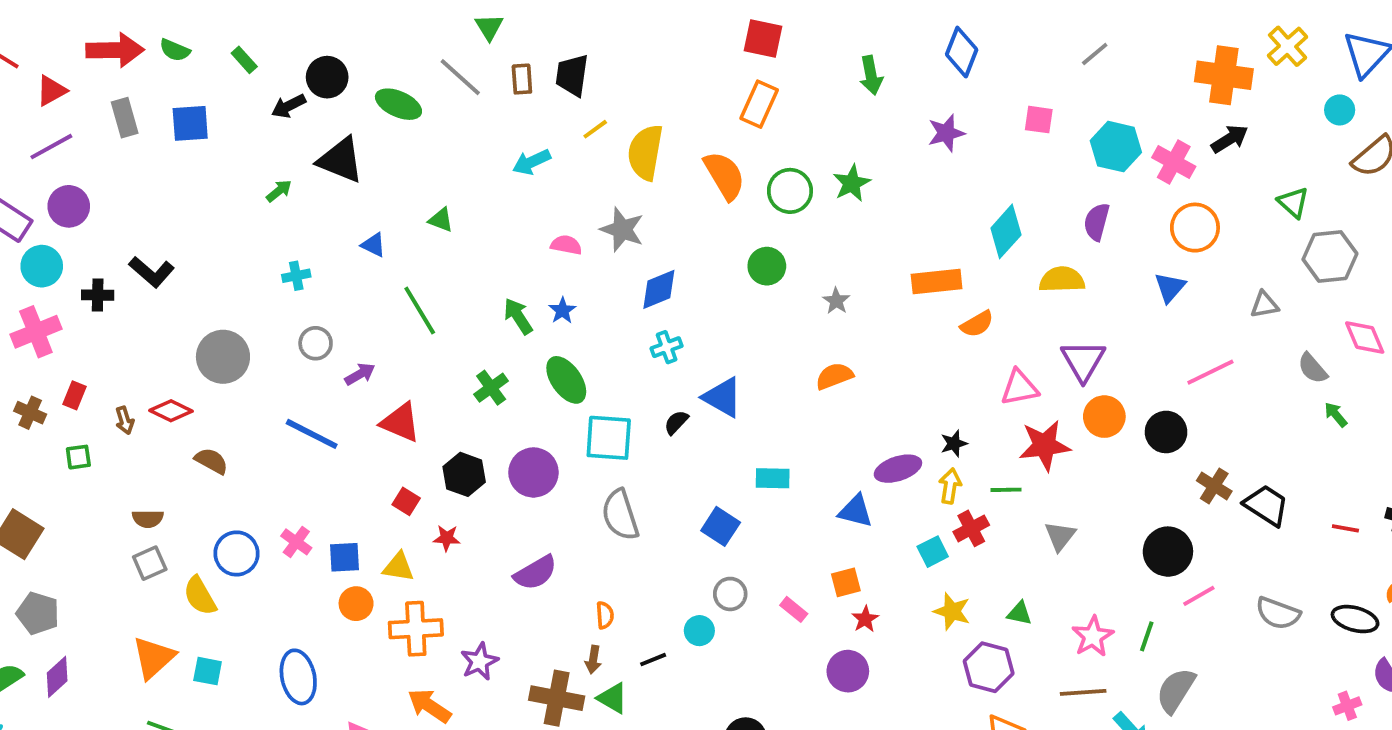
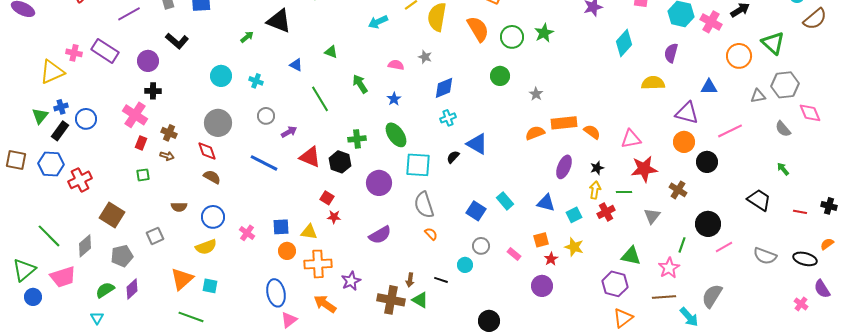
green triangle: (1293, 202) -> (773, 43), size x1.4
purple circle: (69, 206) -> (148, 61), moved
orange circle: (1195, 228) -> (739, 56), moved
gray star: (622, 229) -> (425, 57), size x0.6
cyan diamond: (1006, 231) -> (624, 43), moved
gray hexagon: (1330, 256) -> (785, 85), moved
cyan circle: (42, 266) -> (221, 76), moved
black L-shape: (152, 272) -> (177, 41), moved
cyan cross: (296, 276) -> (256, 81), turned 32
orange rectangle: (937, 282) -> (564, 123), moved
blue triangle: (1170, 287) -> (709, 87), turned 48
green arrow: (518, 316) -> (360, 84), moved
orange semicircle: (977, 324) -> (592, 132), moved, turned -114
pink cross: (36, 332) -> (135, 115), moved, turned -35
purple triangle: (1083, 361) -> (687, 113), moved, turned -45
green cross: (491, 388) -> (357, 139), turned 30
red diamond: (171, 411) -> (207, 151), moved, turned 45
brown cross: (30, 413) -> (169, 133), moved
green arrow: (1336, 415) -> (783, 169), moved
orange circle: (1104, 417) -> (684, 142), moved
brown arrow: (125, 420) -> (167, 156), turned -56
purple ellipse: (898, 469) -> (564, 167), moved, turned -50
black hexagon: (464, 474) -> (340, 162), moved
cyan rectangle: (773, 478) -> (505, 201), moved, turned 48
brown cross: (1214, 486) -> (678, 190), moved
red square: (406, 501) -> (327, 198), moved
pink cross: (296, 542) -> (247, 233), moved
cyan square: (933, 552) -> (574, 215), moved
blue circle: (236, 553) -> (213, 217), moved
gray square: (150, 563) -> (155, 236), moved
yellow semicircle: (200, 596) -> (206, 247), turned -80
yellow star: (952, 611) -> (574, 247), moved
gray pentagon: (38, 613) -> (122, 256), turned -30
green triangle: (1019, 613) -> (631, 256), size x1.5
orange semicircle: (605, 615) -> (431, 234), moved, turned -40
green line: (1147, 636) -> (682, 245), moved
black line: (653, 660) -> (441, 280), turned 40
blue ellipse: (298, 677) -> (276, 293), moved
pink cross: (1347, 706) -> (801, 304), turned -32

